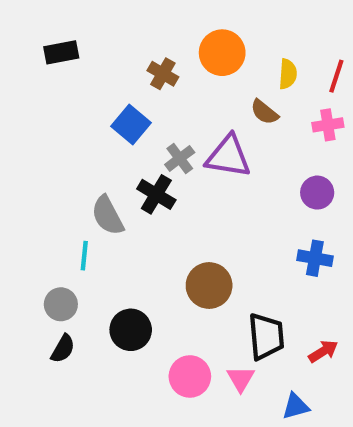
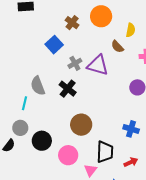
black cross: (156, 194) -> (68, 89), moved
blue cross: (315, 258) -> (131, 129), moved
gray circle: (61, 304) -> (20, 128), moved
pink circle: (190, 376) -> (68, 155), moved

